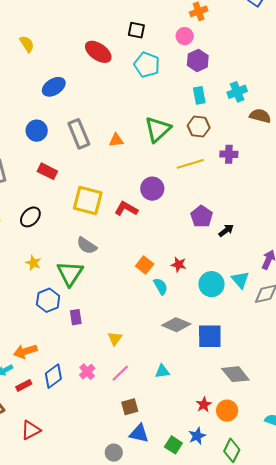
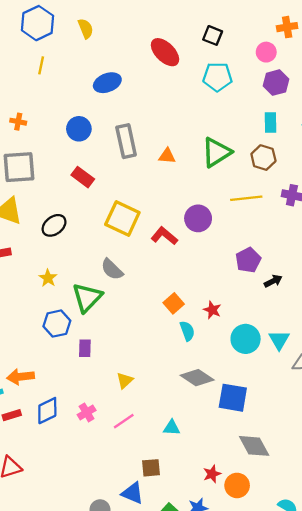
cyan pentagon: (147, 65) -> (217, 77), turned -30
brown square: (130, 407) -> (151, 468), moved

